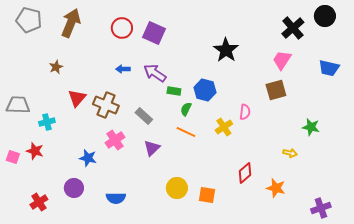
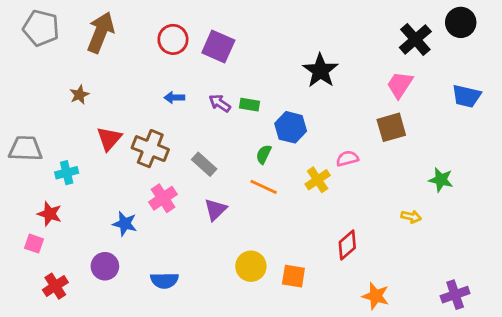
purple arrow: (155, 73) -> (220, 103), size x0.7
green rectangle: (174, 91) -> (249, 105), moved
pink semicircle: (245, 112) -> (347, 158), turned -112
pink square: (13, 157) -> (34, 244), moved
orange star: (276, 188) -> (376, 296), moved

